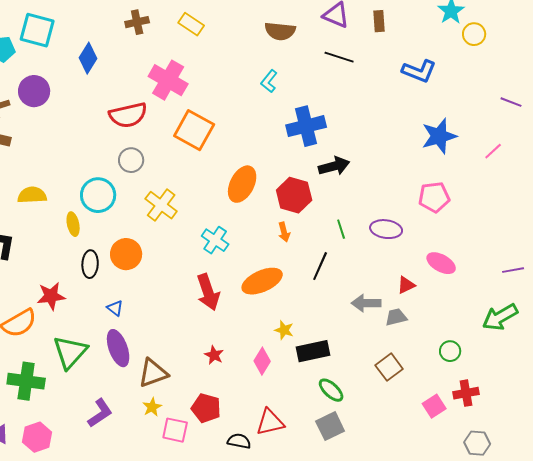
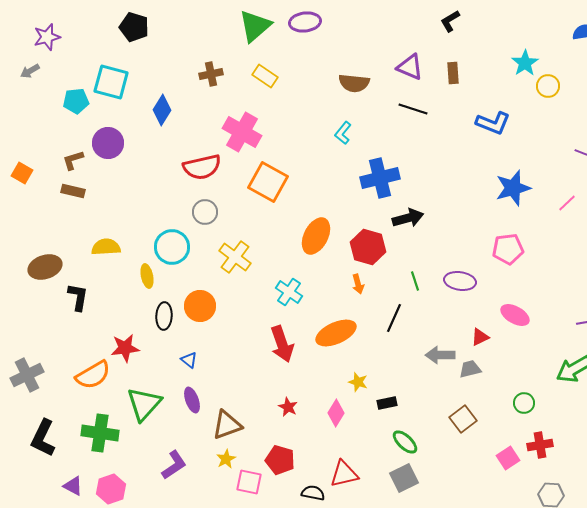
purple ellipse: (118, 348) -> (192, 400), size x0.7
black rectangle: (313, 351) -> (387, 403), size x0.6

